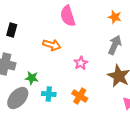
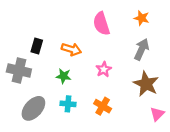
pink semicircle: (68, 16) -> (101, 24), moved
black rectangle: (12, 30) -> (37, 46), moved
green star: (32, 78) -> (64, 76), moved

